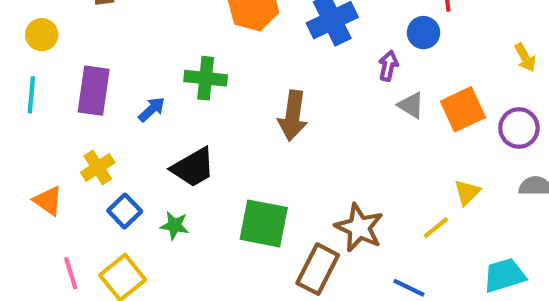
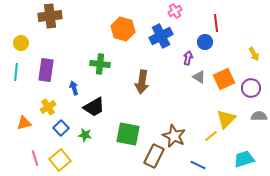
blue arrow: (152, 109) -> (74, 88), moved, turned -64
yellow triangle: (467, 192) -> (226, 119), size x1.5
orange triangle: (48, 201) -> (24, 123), turned -49

